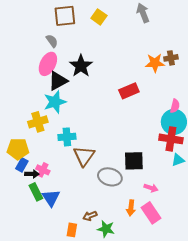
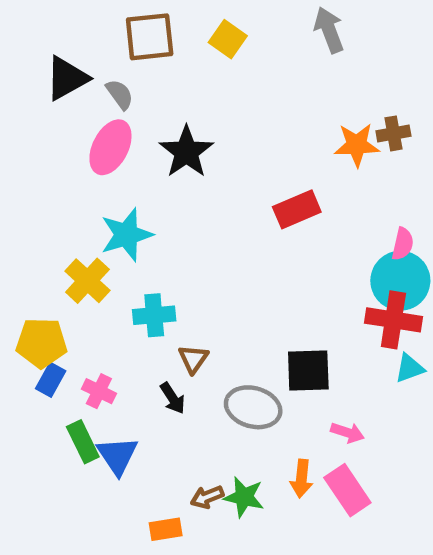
black triangle: (58, 81) -> (67, 78), moved
yellow cross: (38, 122) -> (87, 281), turned -30
brown triangle: (84, 156) -> (193, 359), size x0.6
black arrow: (32, 174) -> (173, 398), moved, turned 56
green star: (106, 229) -> (244, 497), moved
orange rectangle: (72, 230) -> (166, 529), turned 72

